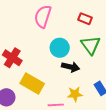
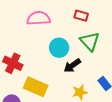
pink semicircle: (43, 16) -> (39, 18), turned 75
black arrow: (71, 67) -> (72, 66), turned 138

